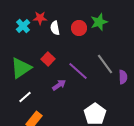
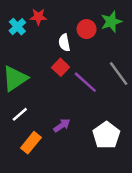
white semicircle: (55, 28) -> (64, 43), moved
red square: (48, 59) -> (61, 67), moved
purple arrow: (59, 85) -> (62, 125), moved

